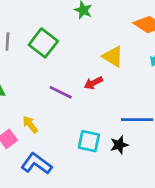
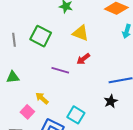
yellow triangle: (113, 56) -> (81, 33), moved
cyan square: (89, 141) -> (76, 115), moved, turned 30

